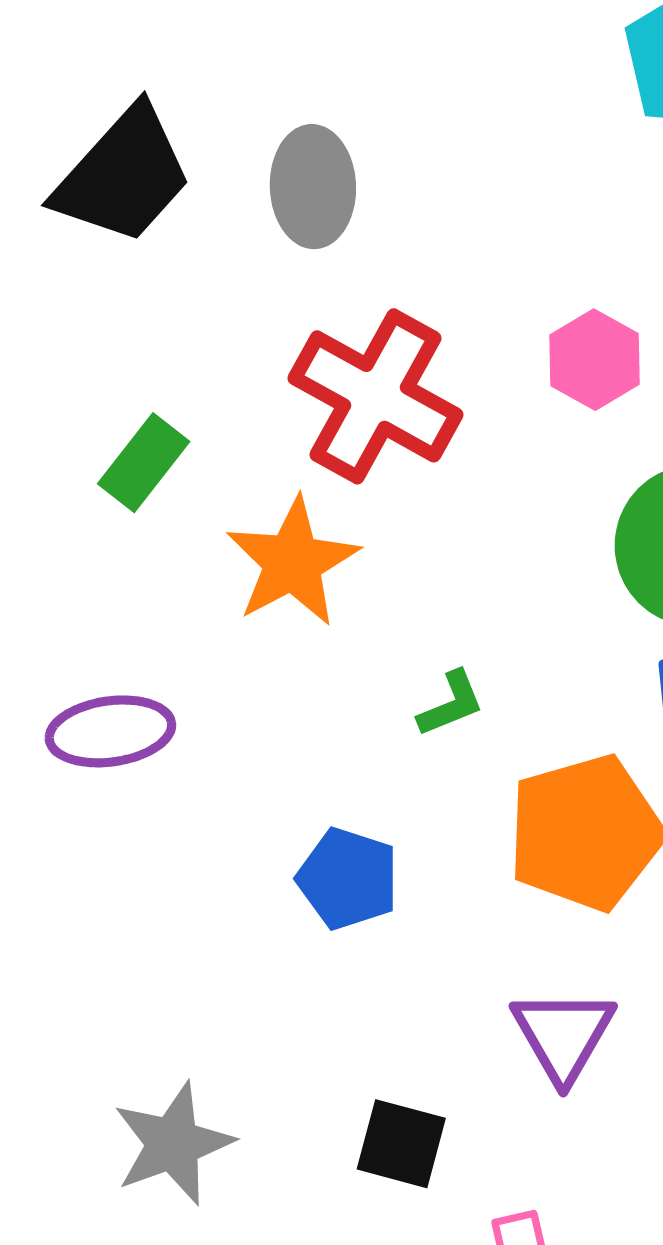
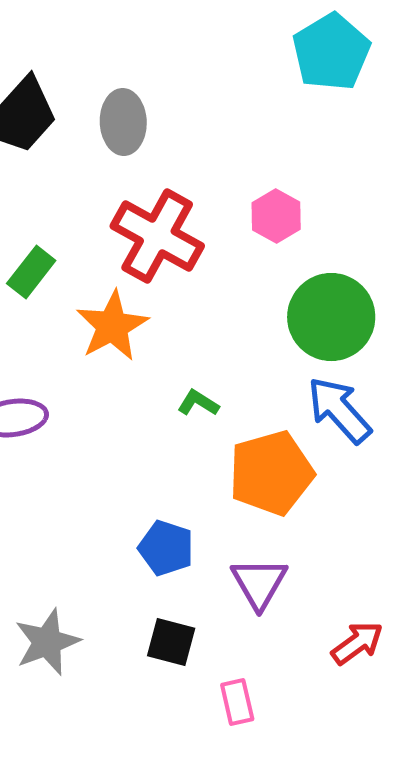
green L-shape: (451, 704) -> (198, 403), turned -126
blue pentagon: (348, 879) -> (166, 548), moved

